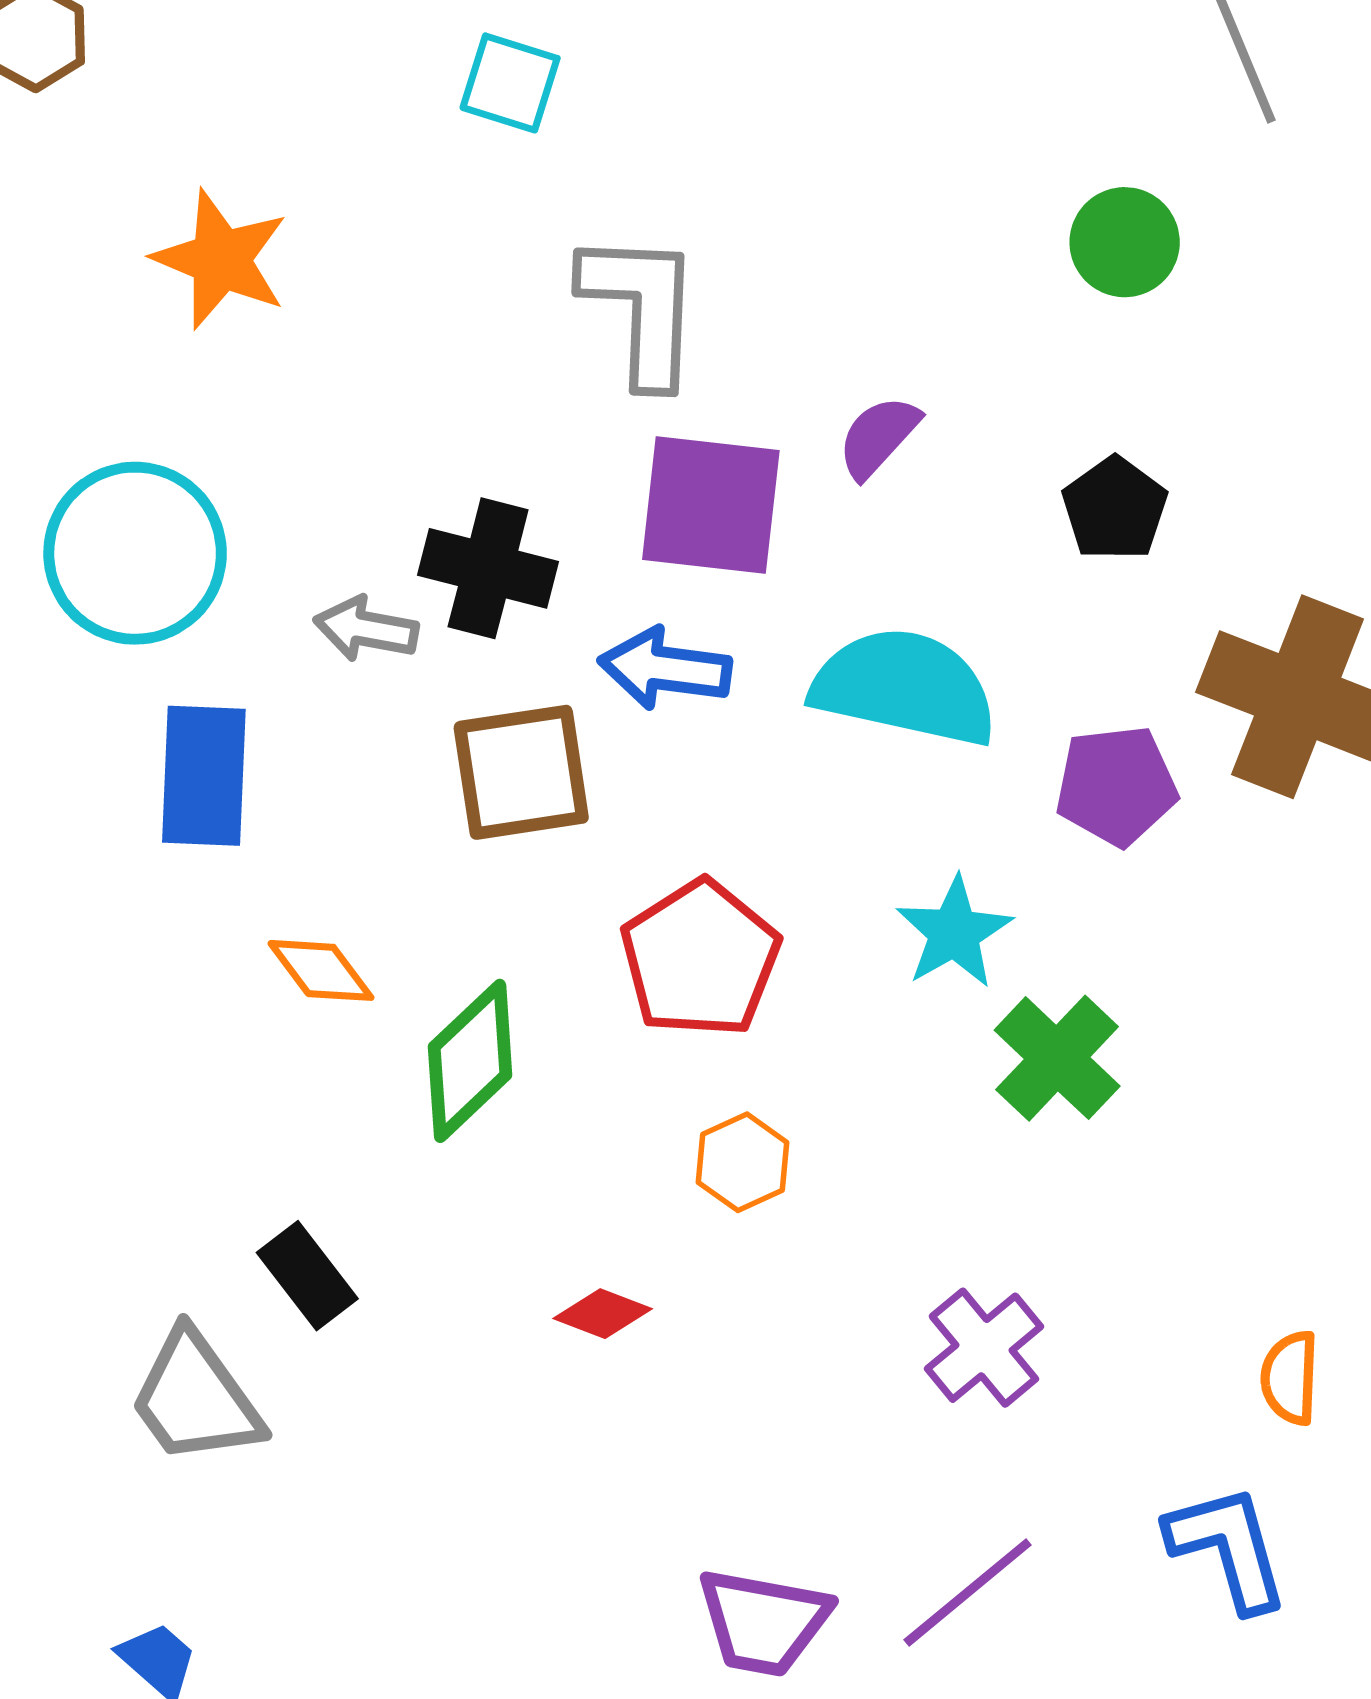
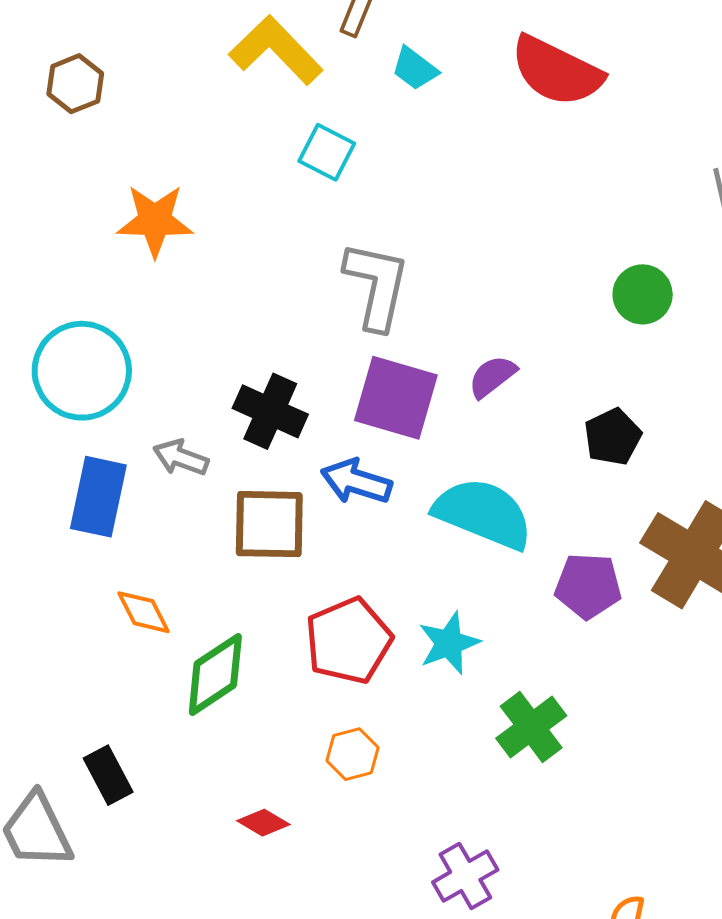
orange star: (221, 259) -> (155, 221), turned -30
gray arrow: (366, 629) -> (181, 458), moved
cyan star: (954, 932) -> (449, 643), moved

